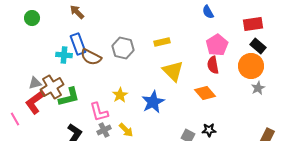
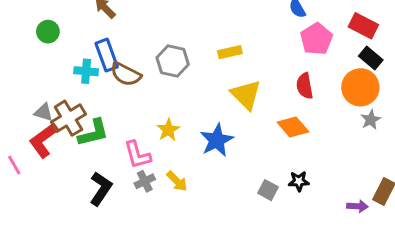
green circle: (32, 18) -> (48, 32), moved
red rectangle: (253, 24) -> (363, 26), turned 36
pink pentagon: (217, 45) -> (316, 39), moved
gray triangle: (35, 83) -> (44, 112), turned 32

